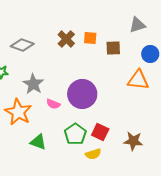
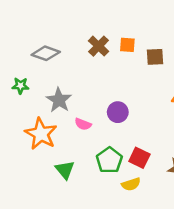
purple circle: (82, 94) -> (118, 112), size x0.6
green triangle: (38, 142) -> (65, 170), turned 30

